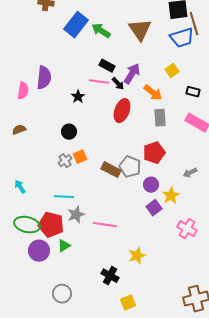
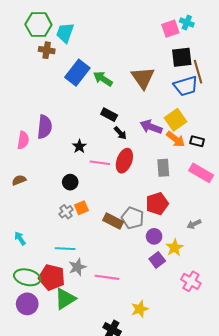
yellow square: (172, 71) -> (176, 120), size x1.5
purple arrow: (132, 74) -> (151, 127), moved, turned -100
pink line: (99, 82) -> (100, 163), moved
orange arrow: (153, 93) -> (176, 139), moved
green triangle: (64, 246) -> (65, 299), size x1.6
purple circle: (39, 251) -> (27, 304), moved

